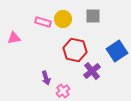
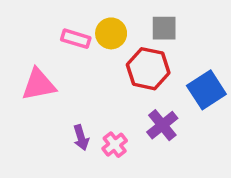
pink triangle: (14, 38) -> (39, 85), moved, size x1.5
red hexagon: (75, 50) -> (148, 69), moved
pink cross: (63, 91) -> (115, 145), moved

